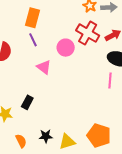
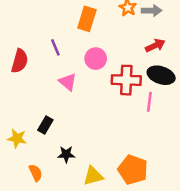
orange rectangle: (32, 18) -> (87, 19), moved
red cross: (88, 33) -> (126, 80), moved, turned -30
black star: (46, 136) -> (66, 154), moved

